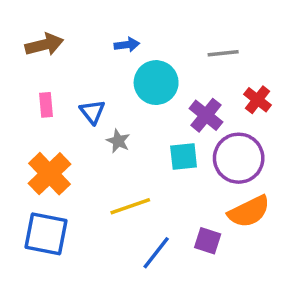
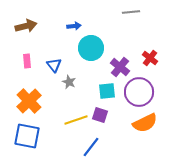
gray line: (223, 53) -> (131, 12), moved
purple square: (208, 241) -> (100, 115), moved

